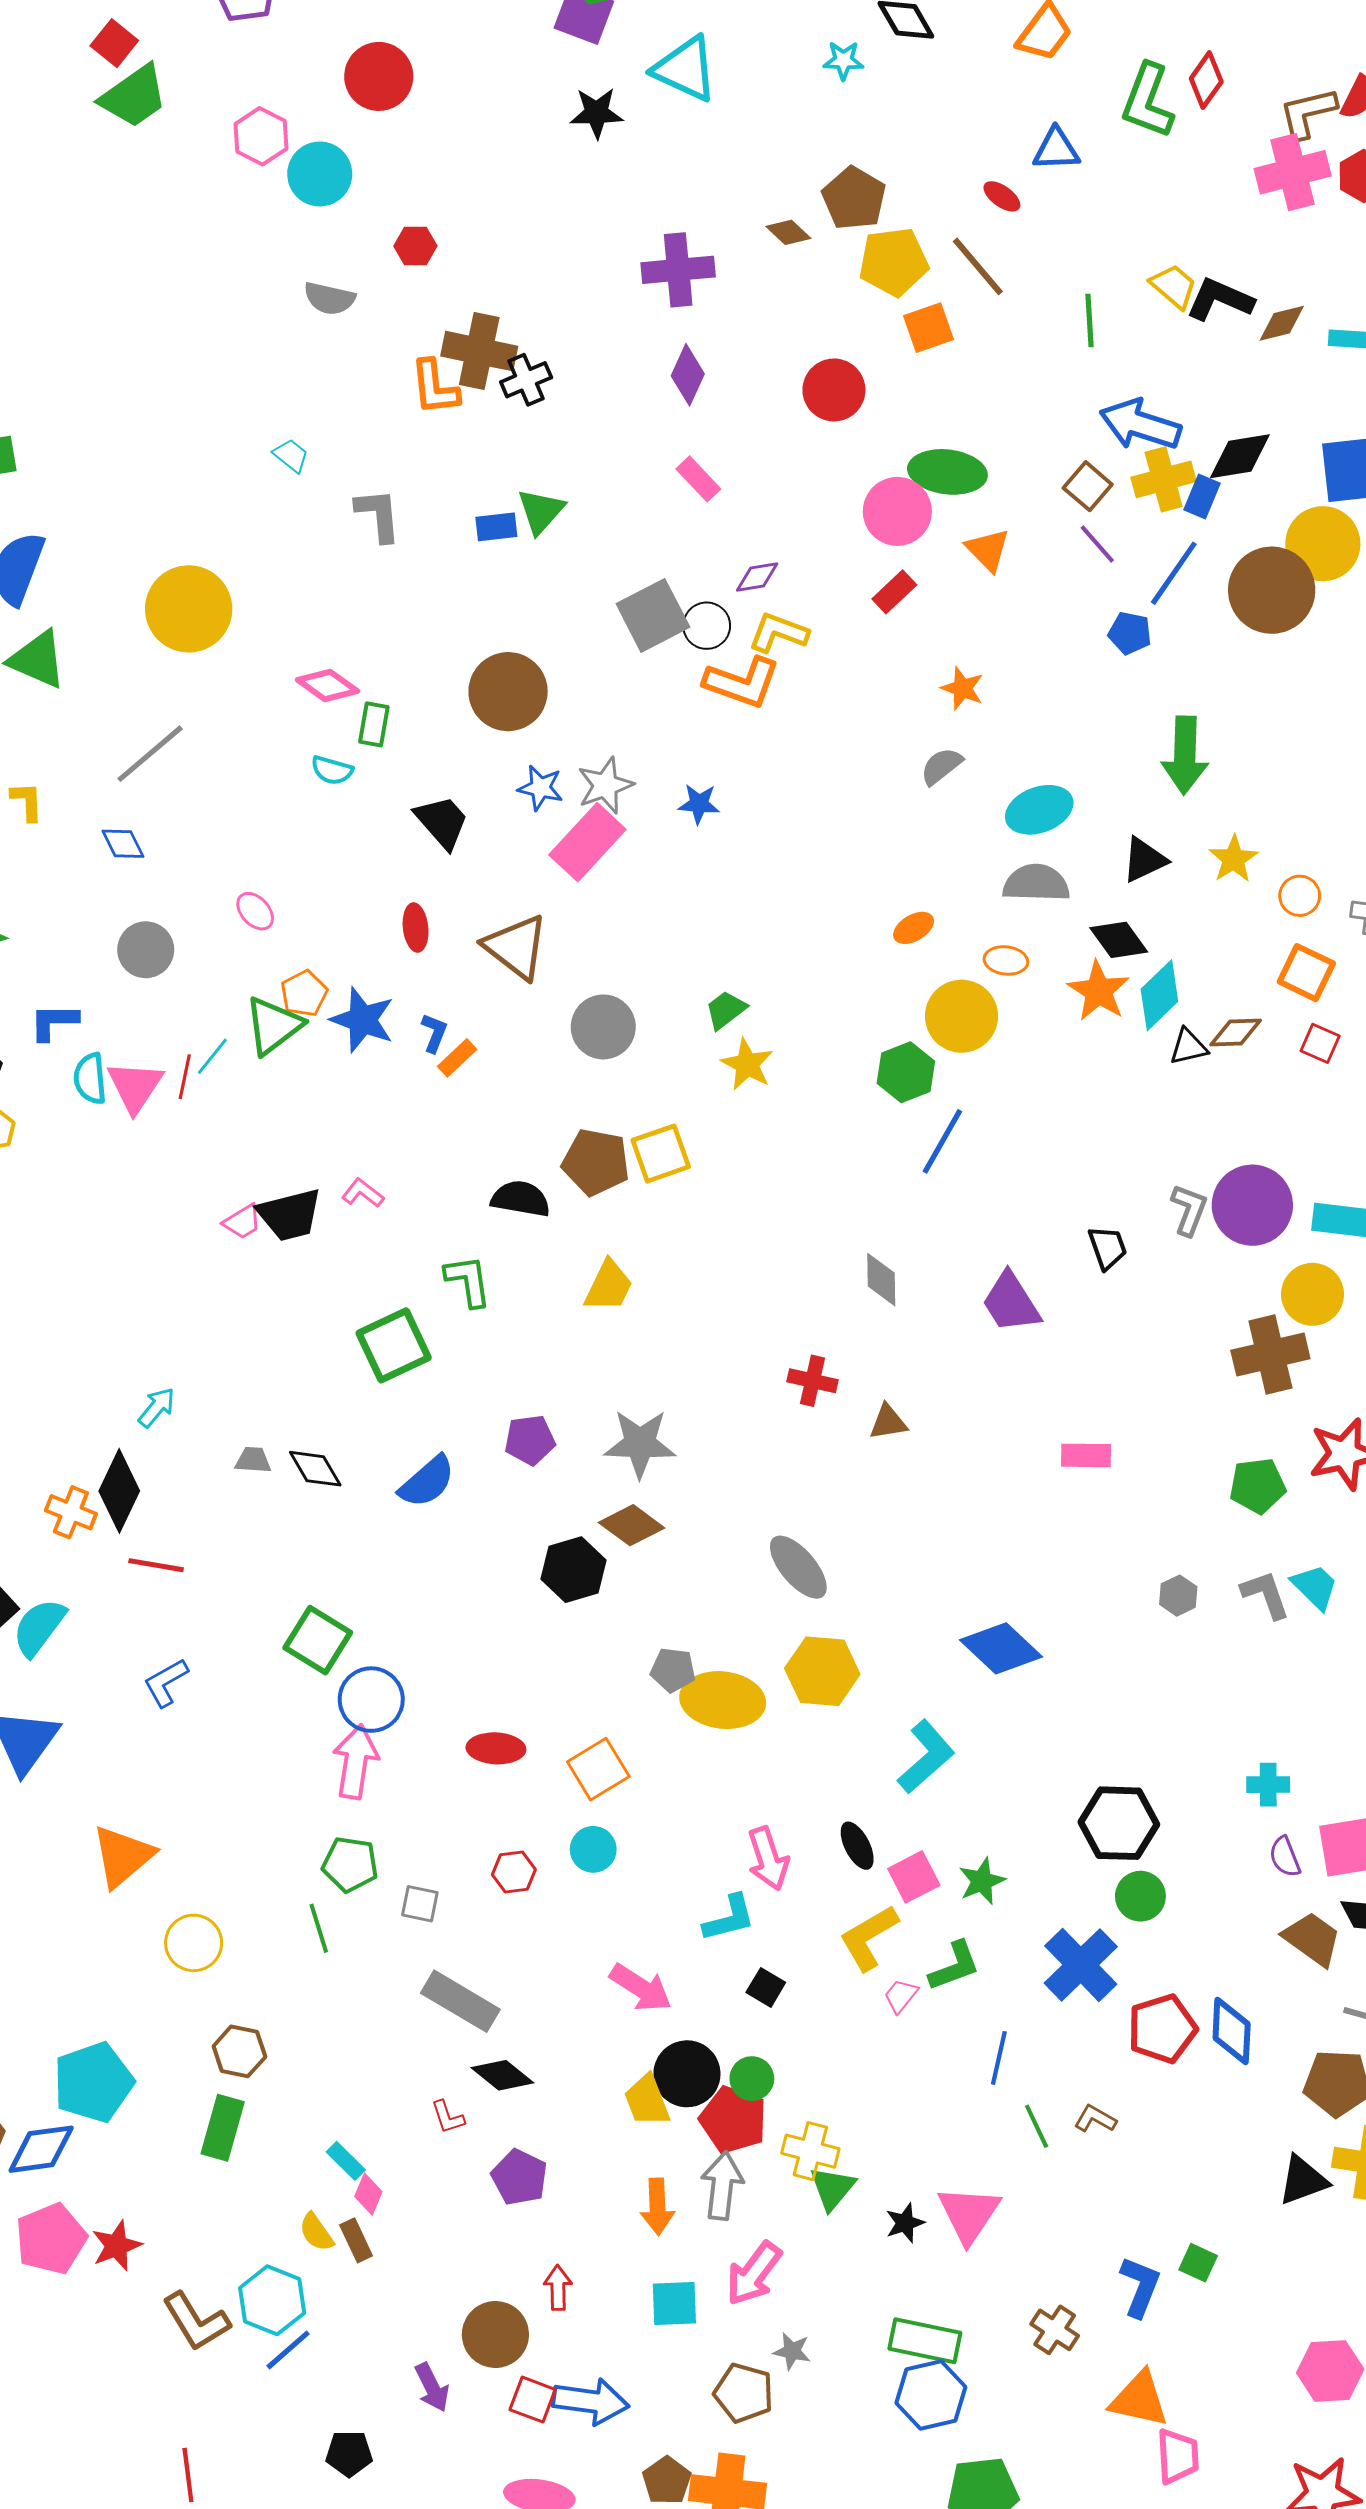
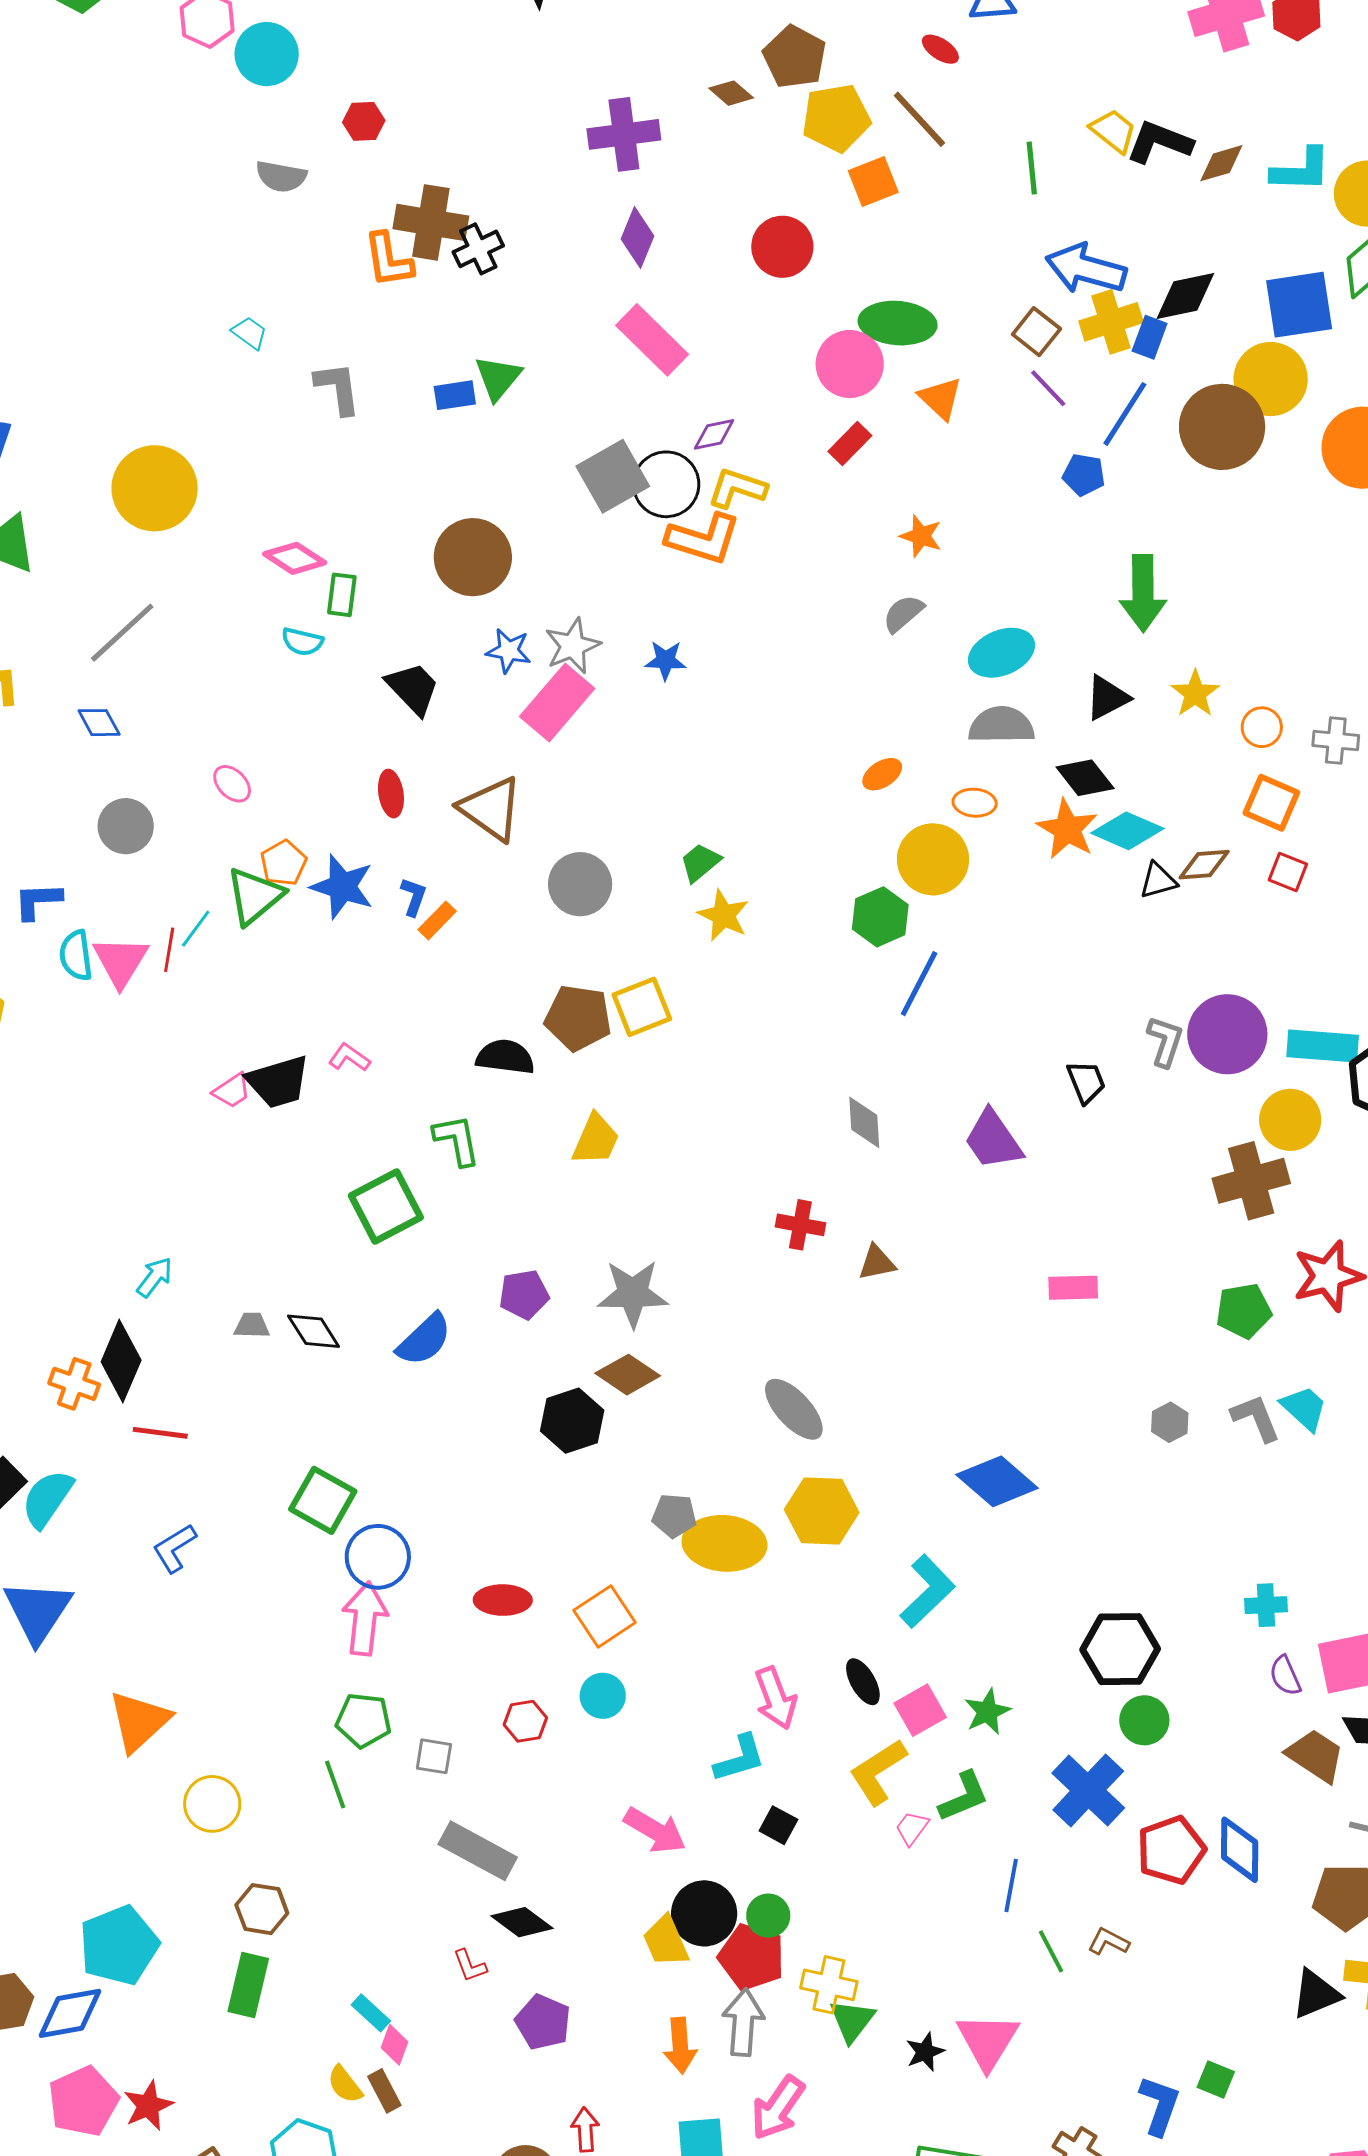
pink rectangle: (698, 479) -> (652, 340), size x1.6
black circle: (707, 626) -> (666, 484), size x1.4
cyan diamond: (1159, 995) -> (1127, 831), turned 70

